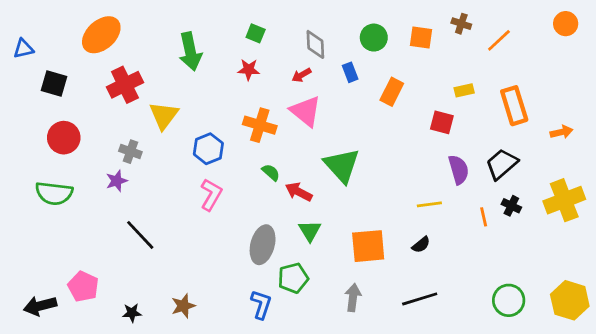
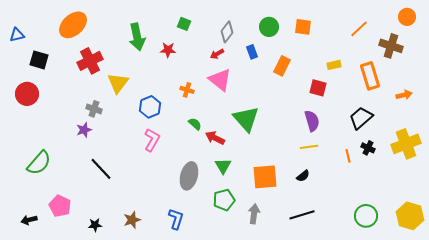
brown cross: (461, 24) -> (391, 46), moved, size x1.6
gray diamond: (315, 44) -> (227, 32), turned 40
red star: (249, 70) -> (168, 50), moved
orange cross: (260, 125) -> (187, 90), size x0.6
red circle: (64, 138) -> (27, 94), moved
purple semicircle: (459, 170) -> (312, 121), moved
green semicircle: (54, 193) -> (39, 163), moved, turned -56
green pentagon: (293, 278) -> (224, 200), moved
blue L-shape: (261, 304) -> (176, 219), moved
black arrow: (40, 306) -> (29, 220), size x0.7

